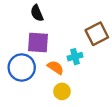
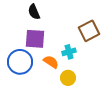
yellow circle: (62, 91) -> (68, 78), moved

